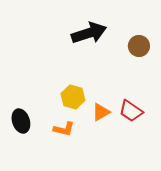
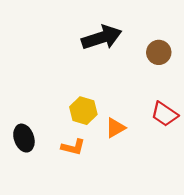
red trapezoid: (131, 111) -> (164, 114), moved

